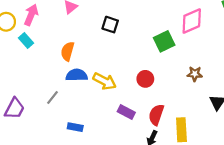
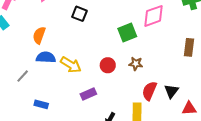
brown star: (195, 74) -> (136, 64), moved
purple rectangle: (126, 112) -> (88, 94), turned -56
red semicircle: (156, 115) -> (149, 91), moved

